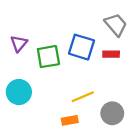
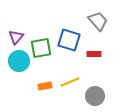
red rectangle: (111, 54) -> (94, 54), moved
cyan circle: (19, 92) -> (19, 61), moved
orange rectangle: (70, 120) -> (45, 86), moved

